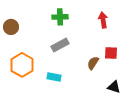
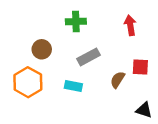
brown circle: (11, 27) -> (42, 49), moved
gray rectangle: (60, 45) -> (88, 57), moved
cyan rectangle: (54, 77) -> (73, 86), moved

